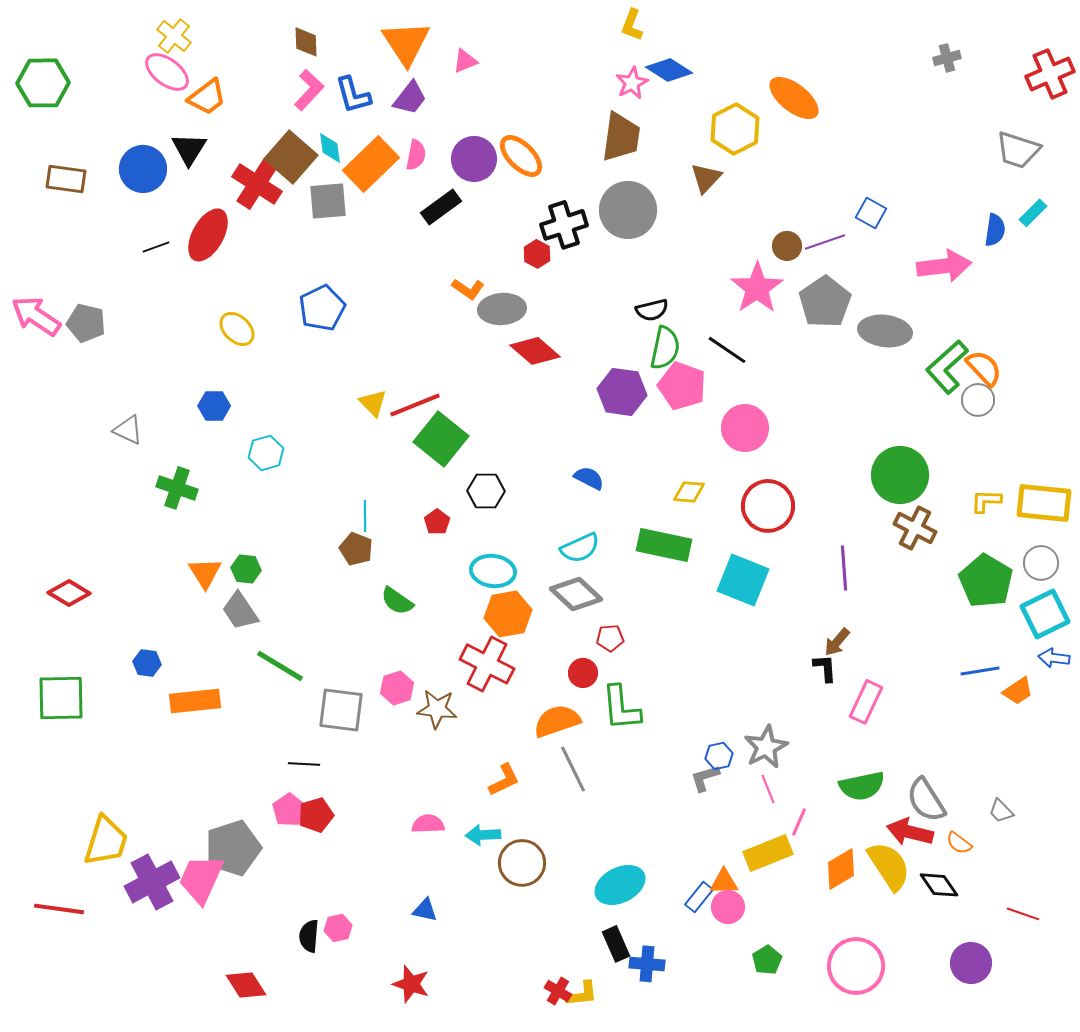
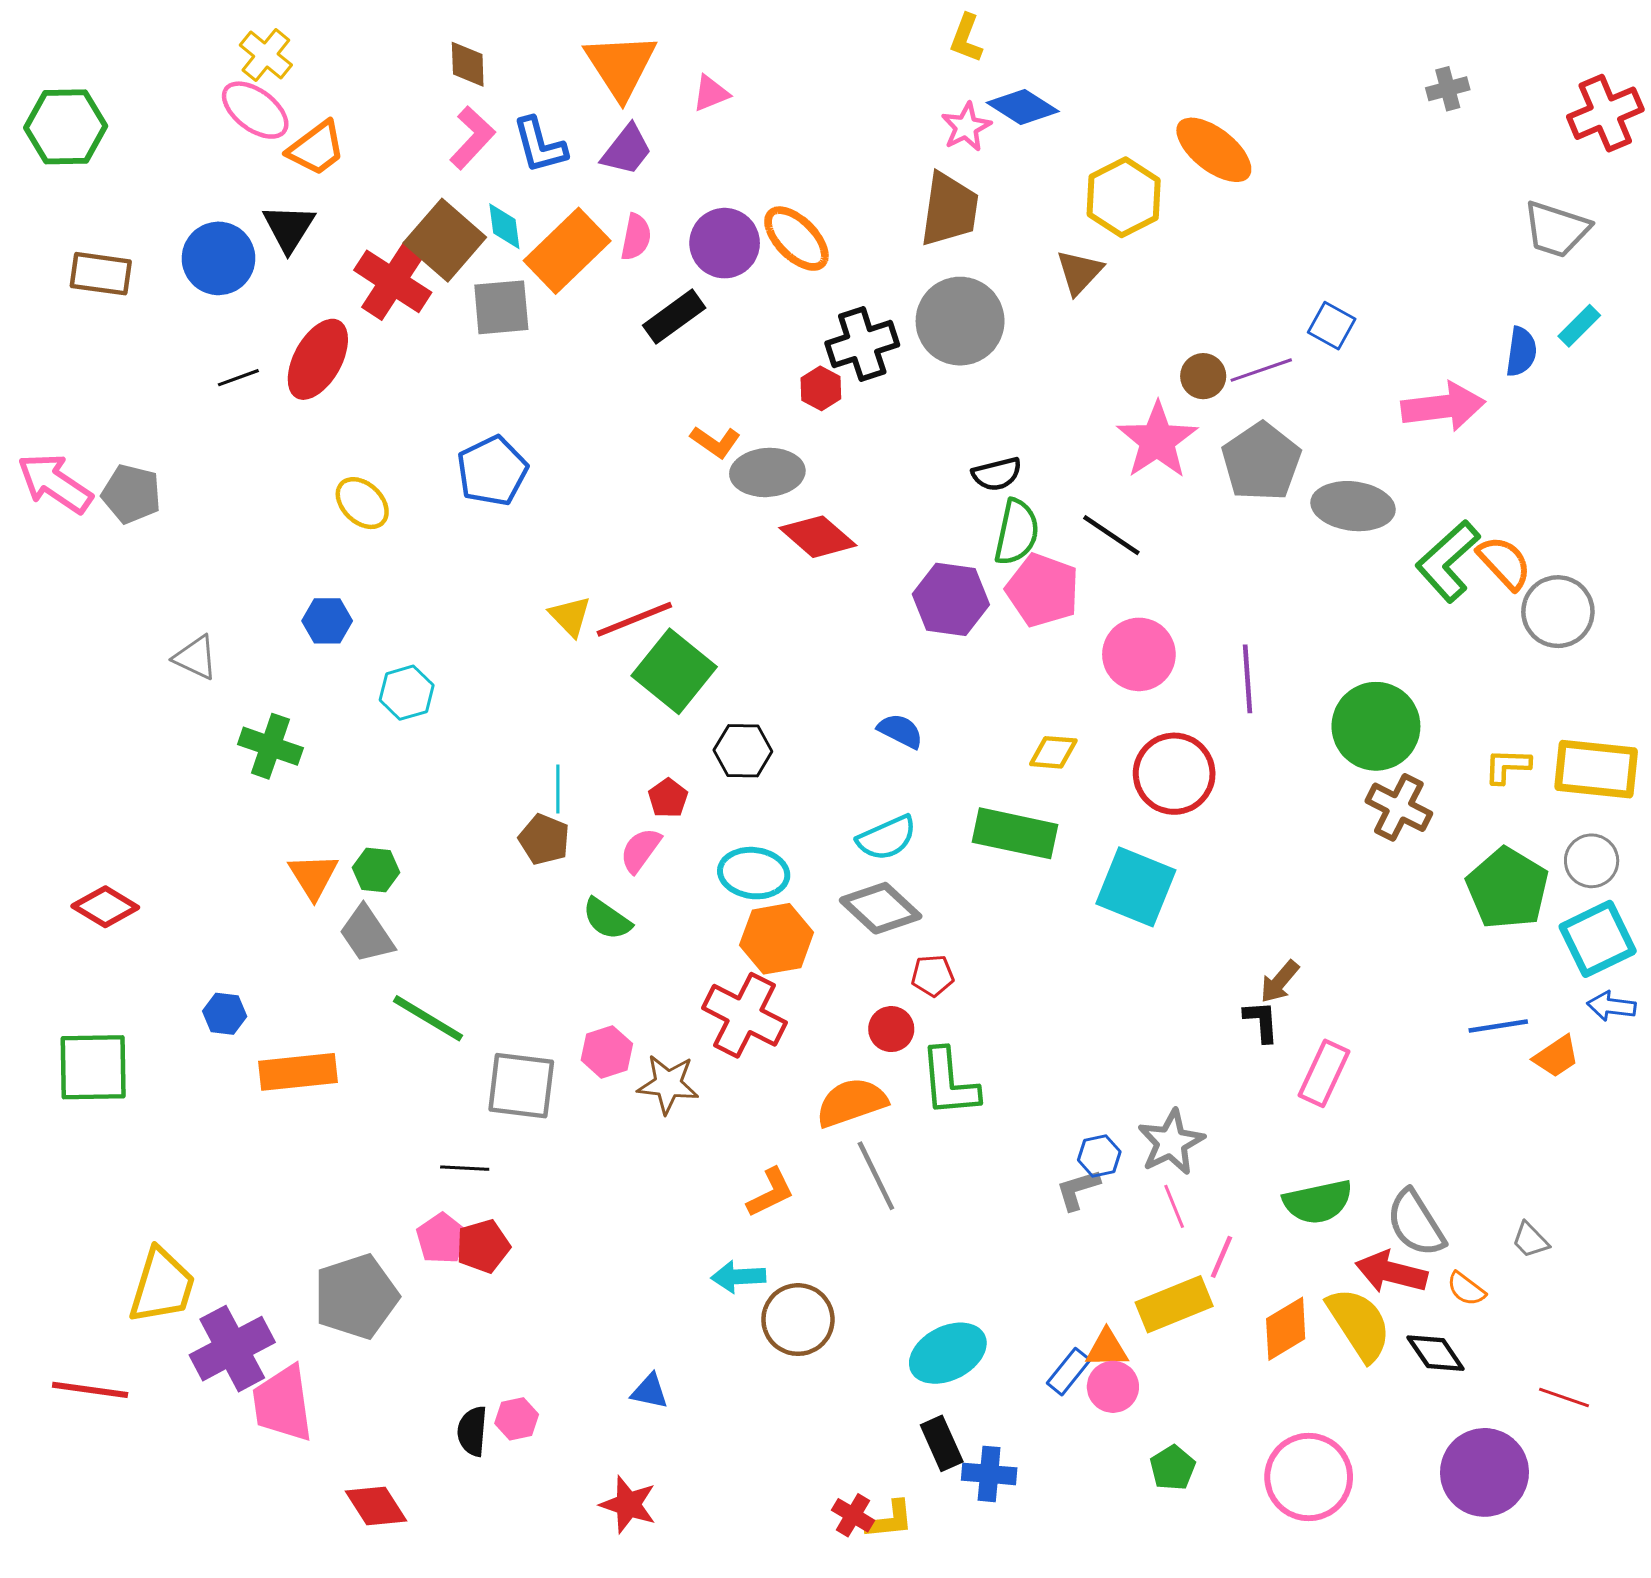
gray circle: (978, 400) -> (1558, 612), moved, size x1.4
purple line: (844, 568) -> (1248, 679), moved
pink semicircle: (428, 824) -> (640, 850), moved, turned -52
pink trapezoid: (201, 879) -> (283, 1404), moved, turned -32
purple circle: (971, 963) -> (1484, 1472), size x1.4

